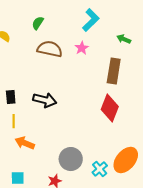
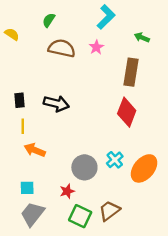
cyan cross: (100, 169) -> (115, 160), moved

